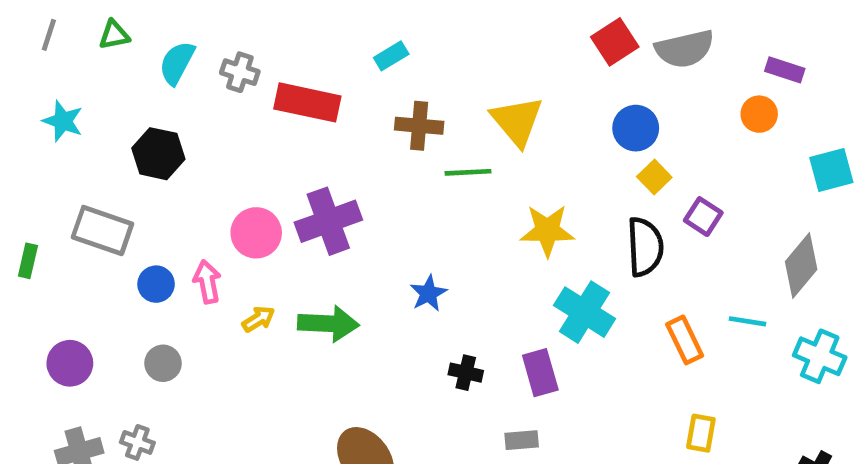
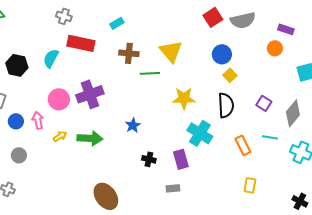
cyan semicircle: (177, 63) -> (51, 58), moved
gray cross: (240, 72) -> (64, 16), moved
purple square: (703, 217) -> (264, 103), moved

